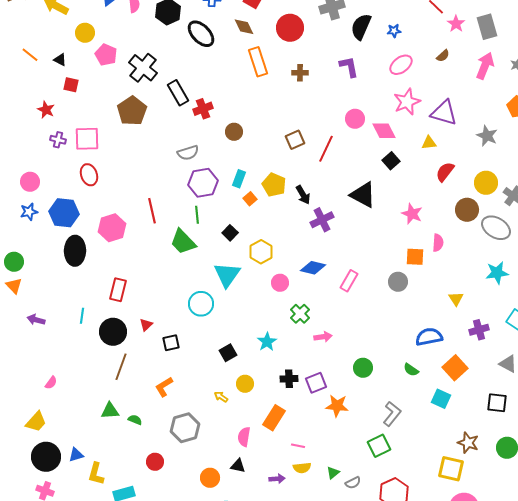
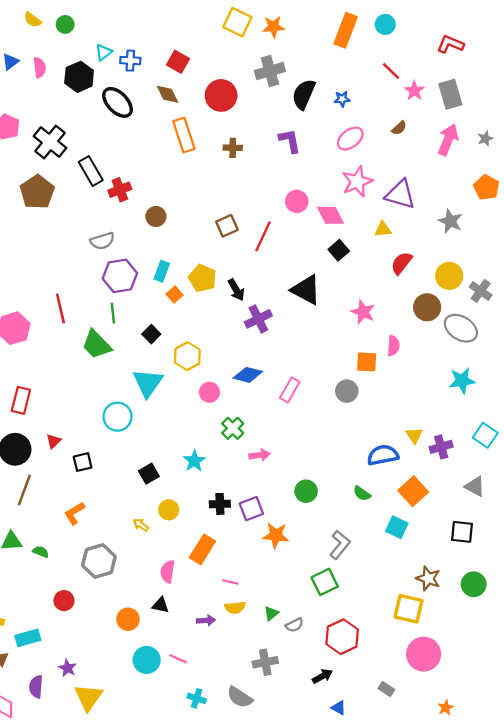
yellow triangle: (456, 299) -> (414, 435), moved

